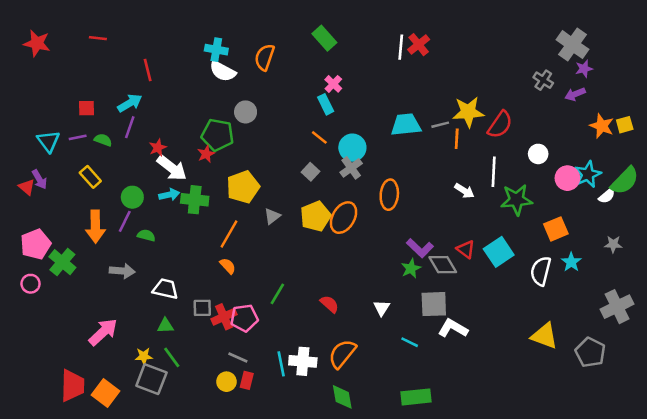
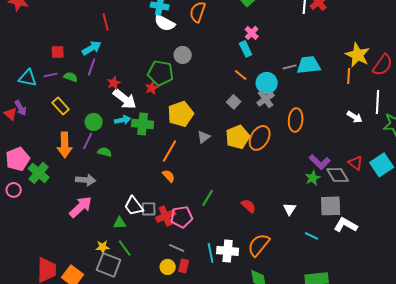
yellow star: (468, 112) -> (358, 55), turned 30
gray line: (440, 125) -> (290, 67), moved
cyan triangle: (48, 141) -> (28, 78), turned -42
white trapezoid: (165, 289) -> (134, 206), moved, turned -140
pink arrow: (103, 332) -> (81, 207), moved

